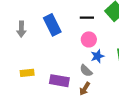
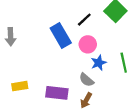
black line: (87, 18) -> (84, 20), turned -40
blue rectangle: (52, 25) -> (61, 35), moved

